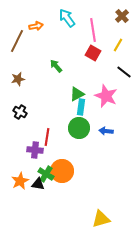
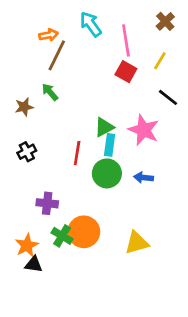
brown line: (17, 41) -> (57, 55), moved
green arrow: (56, 66) -> (50, 92), moved
black cross: (20, 112) -> (27, 152), turned 32
red line: (47, 137) -> (77, 153), moved
black triangle: (38, 184) -> (34, 264), moved
yellow triangle: (101, 219) -> (137, 243), moved

